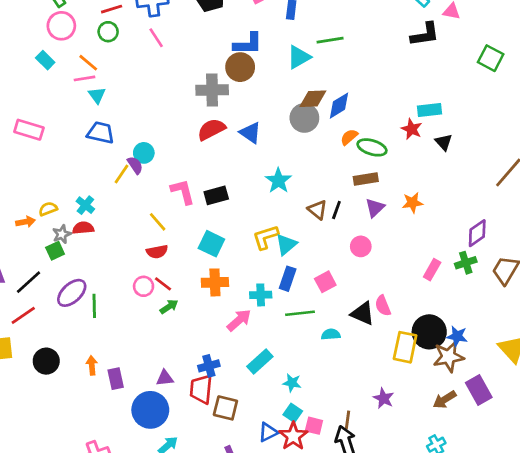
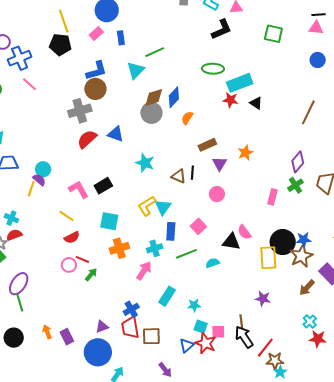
cyan rectangle: (430, 110) -> (240, 83), size x1.4
green ellipse: (372, 147) -> (213, 69), moved
green line: (94, 306) -> (20, 303), moved

